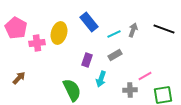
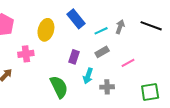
pink cross: (37, 43) -> (26, 54), moved
pink line: (145, 76) -> (128, 63), moved
gray cross: (130, 90) -> (107, 87), moved

